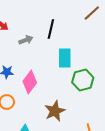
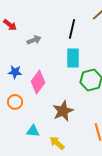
black line: (51, 29) -> (72, 29), moved

